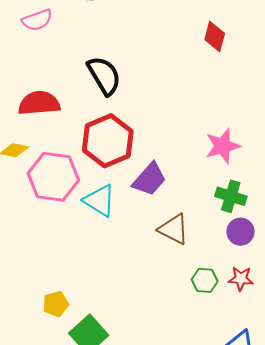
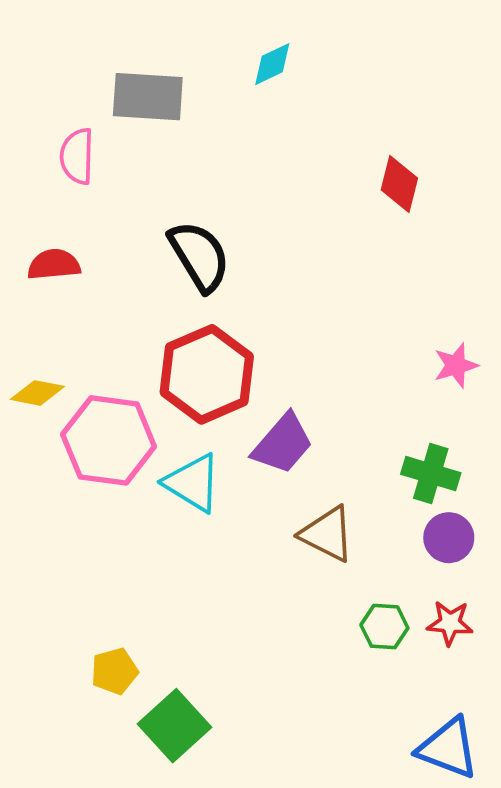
pink semicircle: (37, 20) -> (77, 156), turned 112
red semicircle: (39, 103) -> (54, 264), moved, size x0.7
pink star: (223, 146) -> (456, 365), moved, size x0.7

